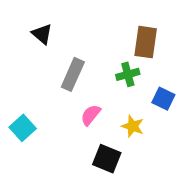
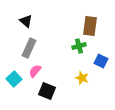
gray rectangle: (73, 74) -> (29, 48), moved
pink semicircle: (91, 115) -> (35, 71), moved
black square: (107, 159) -> (47, 91), moved

